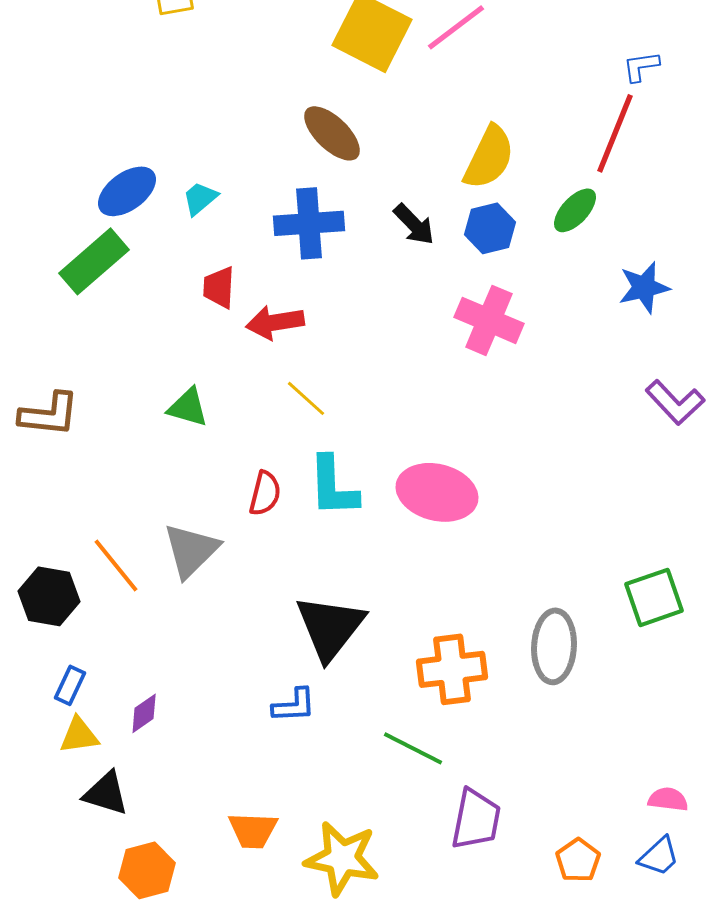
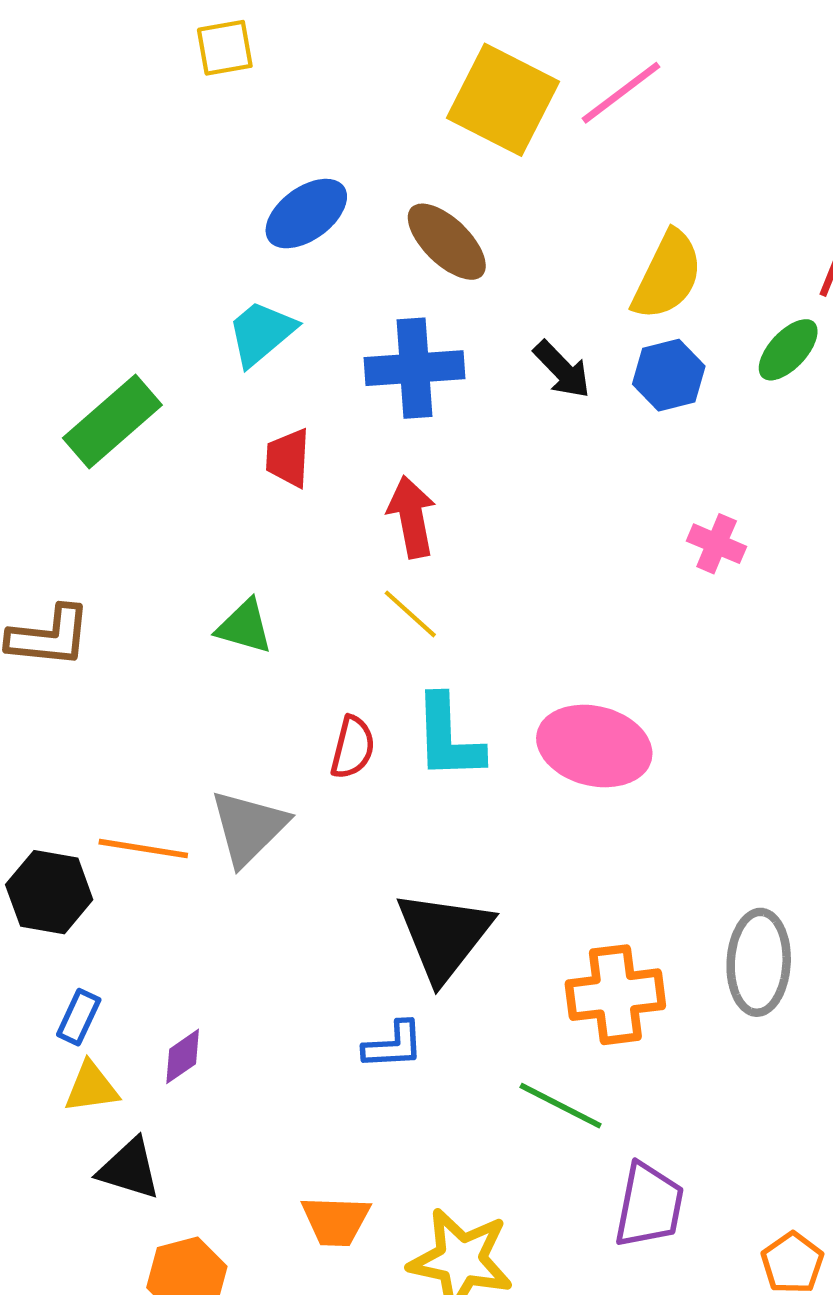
blue ellipse: (127, 191) -> (306, 214), moved
cyan trapezoid: (200, 198) -> (261, 333), size x1.4
pink cross: (489, 320) -> (717, 544), moved, size x0.6
red arrow: (275, 322) -> (412, 517), moved, turned 88
orange line: (116, 565) -> (143, 849), turned -42

